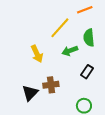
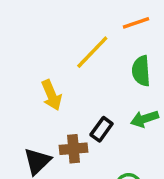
green arrow: (70, 51) -> (145, 119), moved
black rectangle: (87, 72) -> (102, 129), moved

